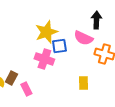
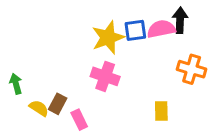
pink semicircle: (83, 38) -> (161, 29), moved, turned 144
blue square: (59, 46) -> (135, 30), moved

